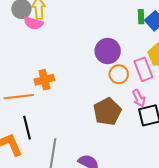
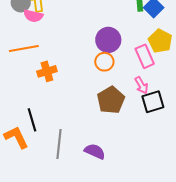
orange circle: (119, 74) -> (104, 62), moved
orange line: (19, 97) -> (24, 48), moved

